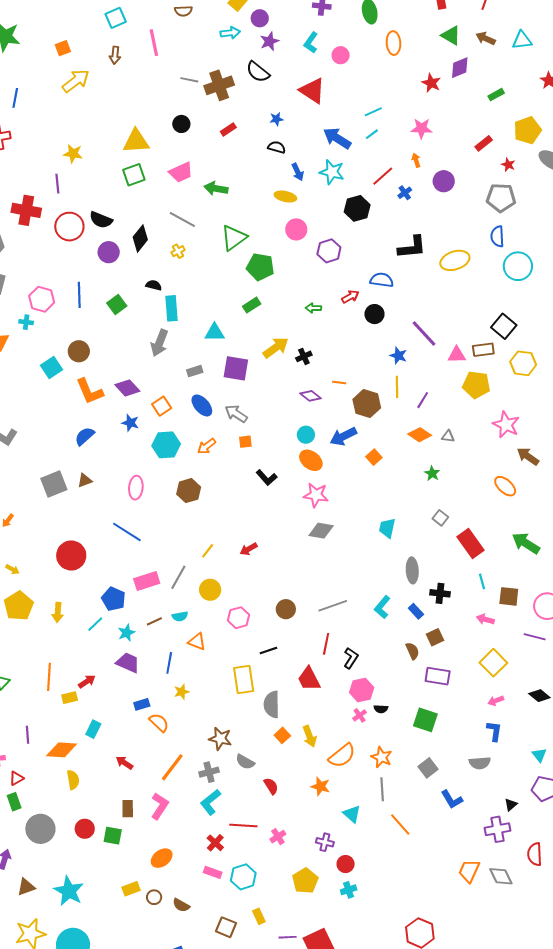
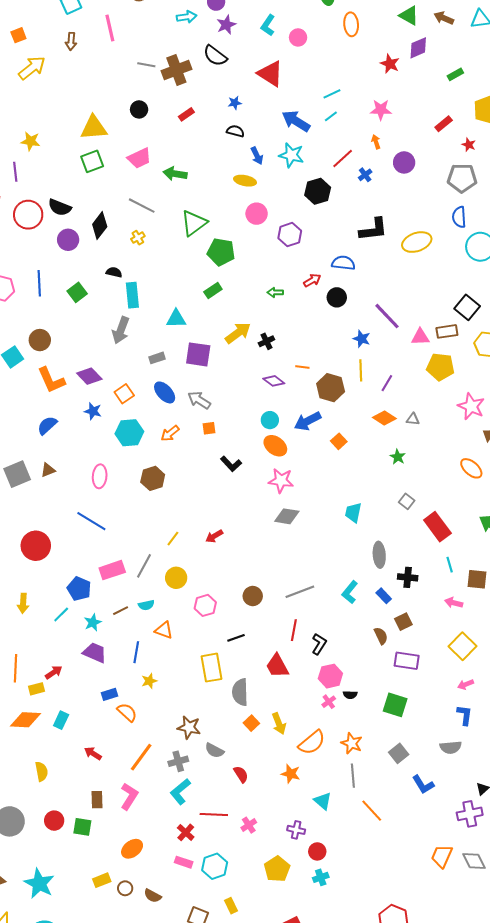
orange diamond: (62, 750) -> (25, 720), moved

